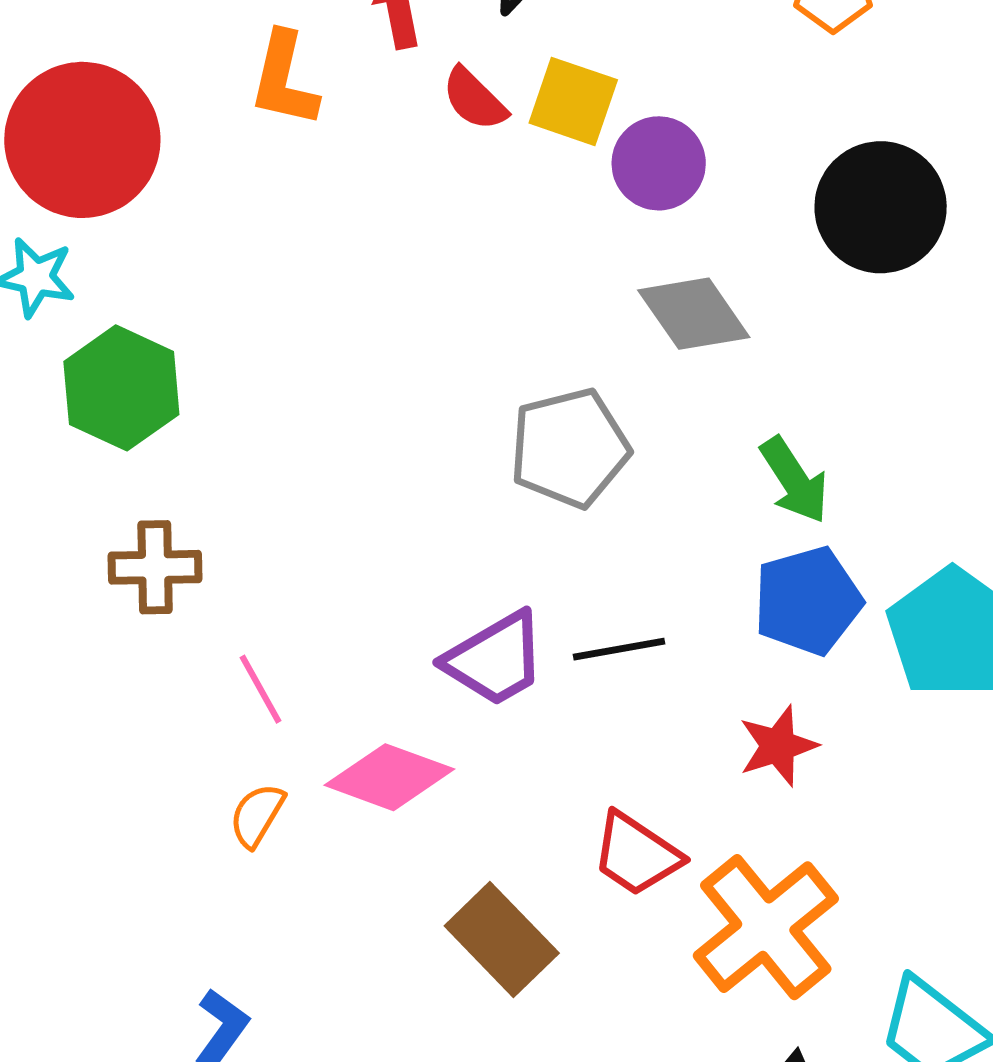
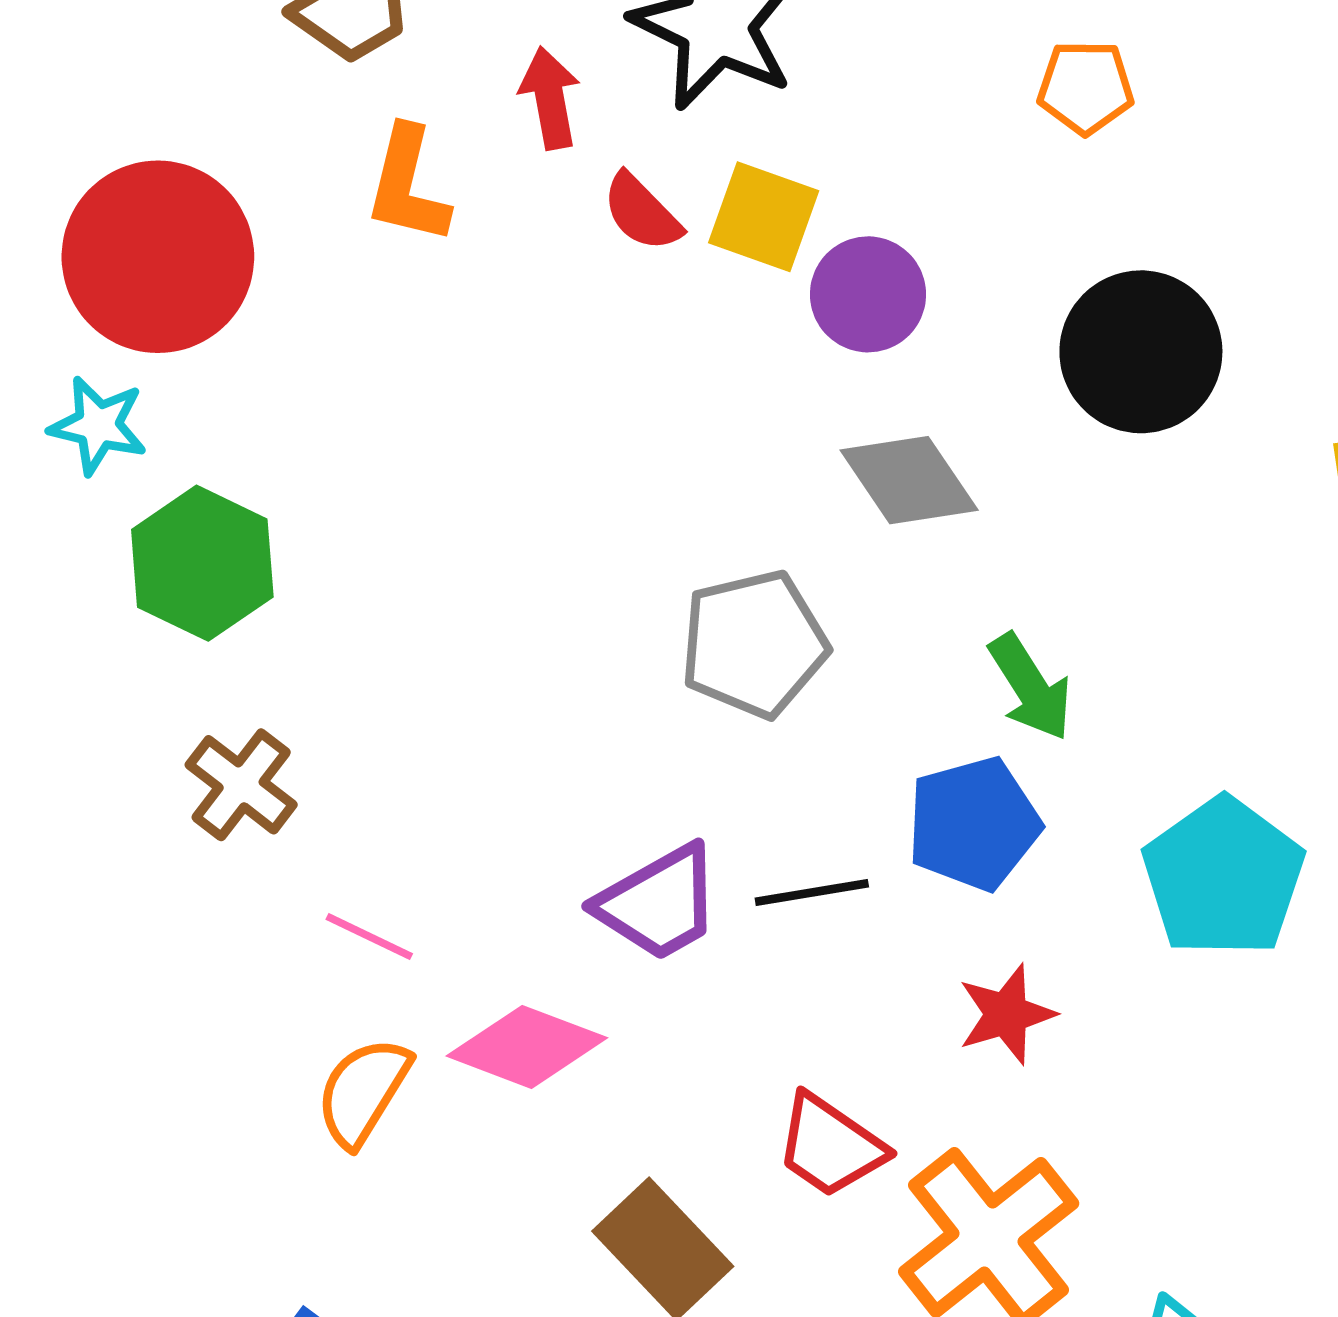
brown cross: (155, 567) -> (241, 785), turned 38
blue pentagon: (808, 601) -> (974, 824), moved
pink line: (261, 689) -> (369, 937), turned -36
orange semicircle: (257, 815) -> (363, 1092), size x1.4

